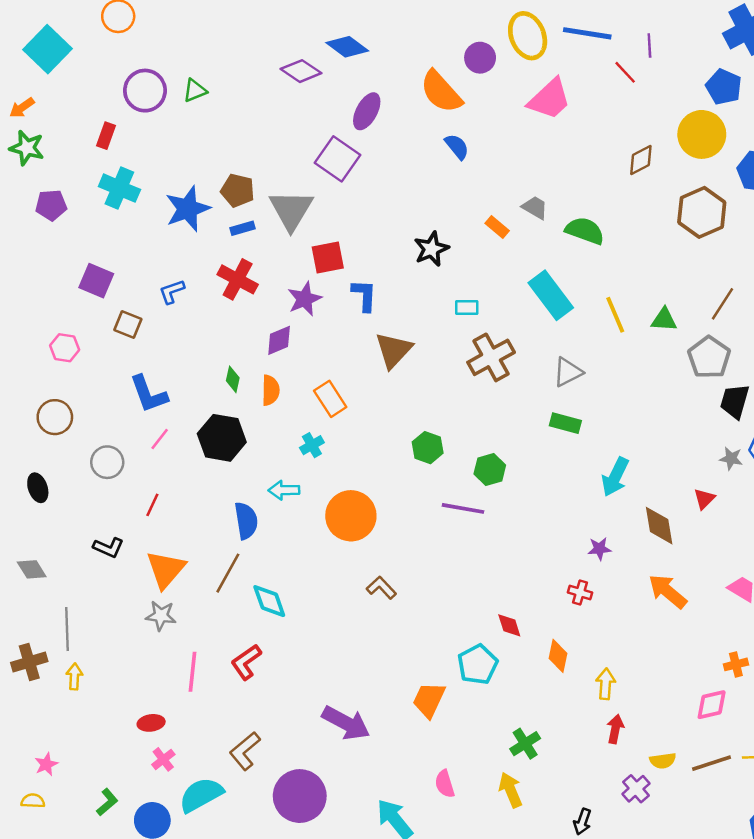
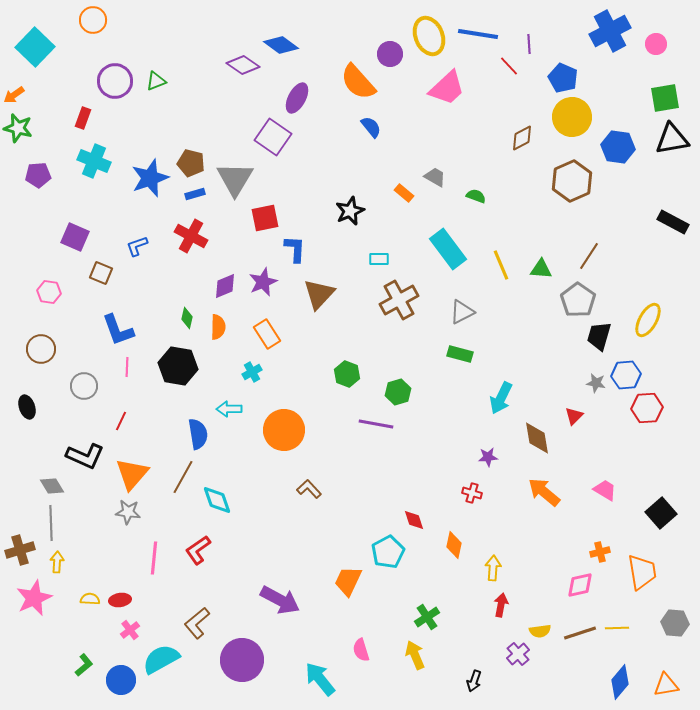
blue pentagon: (724, 87) -> (563, 78), moved
green semicircle: (585, 231) -> (476, 196), size x0.6
purple star: (305, 299) -> (263, 282), moved
pink line: (160, 439) -> (127, 367), turned -36
black L-shape: (108, 547) -> (85, 456), size x1.5
gray diamond: (32, 569) -> (52, 486), moved
pink star: (46, 764) -> (34, 598), moved, size x1.8
yellow semicircle: (33, 801) -> (90, 599), moved

